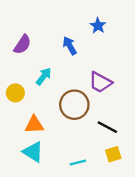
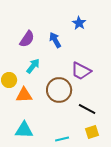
purple semicircle: (22, 45) -> (27, 39), moved
orange triangle: (34, 125) -> (24, 95), moved
cyan triangle: (33, 152) -> (24, 130), turned -30

